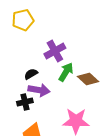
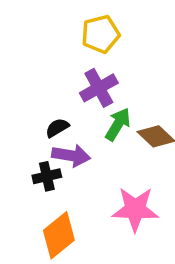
yellow pentagon: (23, 20) -> (101, 34), moved

